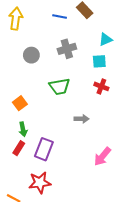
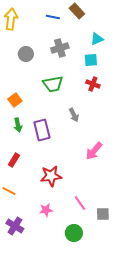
gray arrow: (82, 119) -> (74, 115), turned 64
red rectangle: (19, 148) -> (14, 160), moved
purple rectangle: (44, 149) -> (42, 130), moved, turned -35
red star: (40, 183) -> (51, 176), moved

